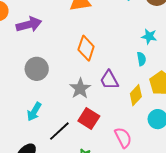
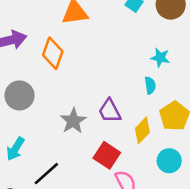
orange diamond: (86, 48) -> (53, 53), moved
red square: (89, 119) -> (107, 155), moved

